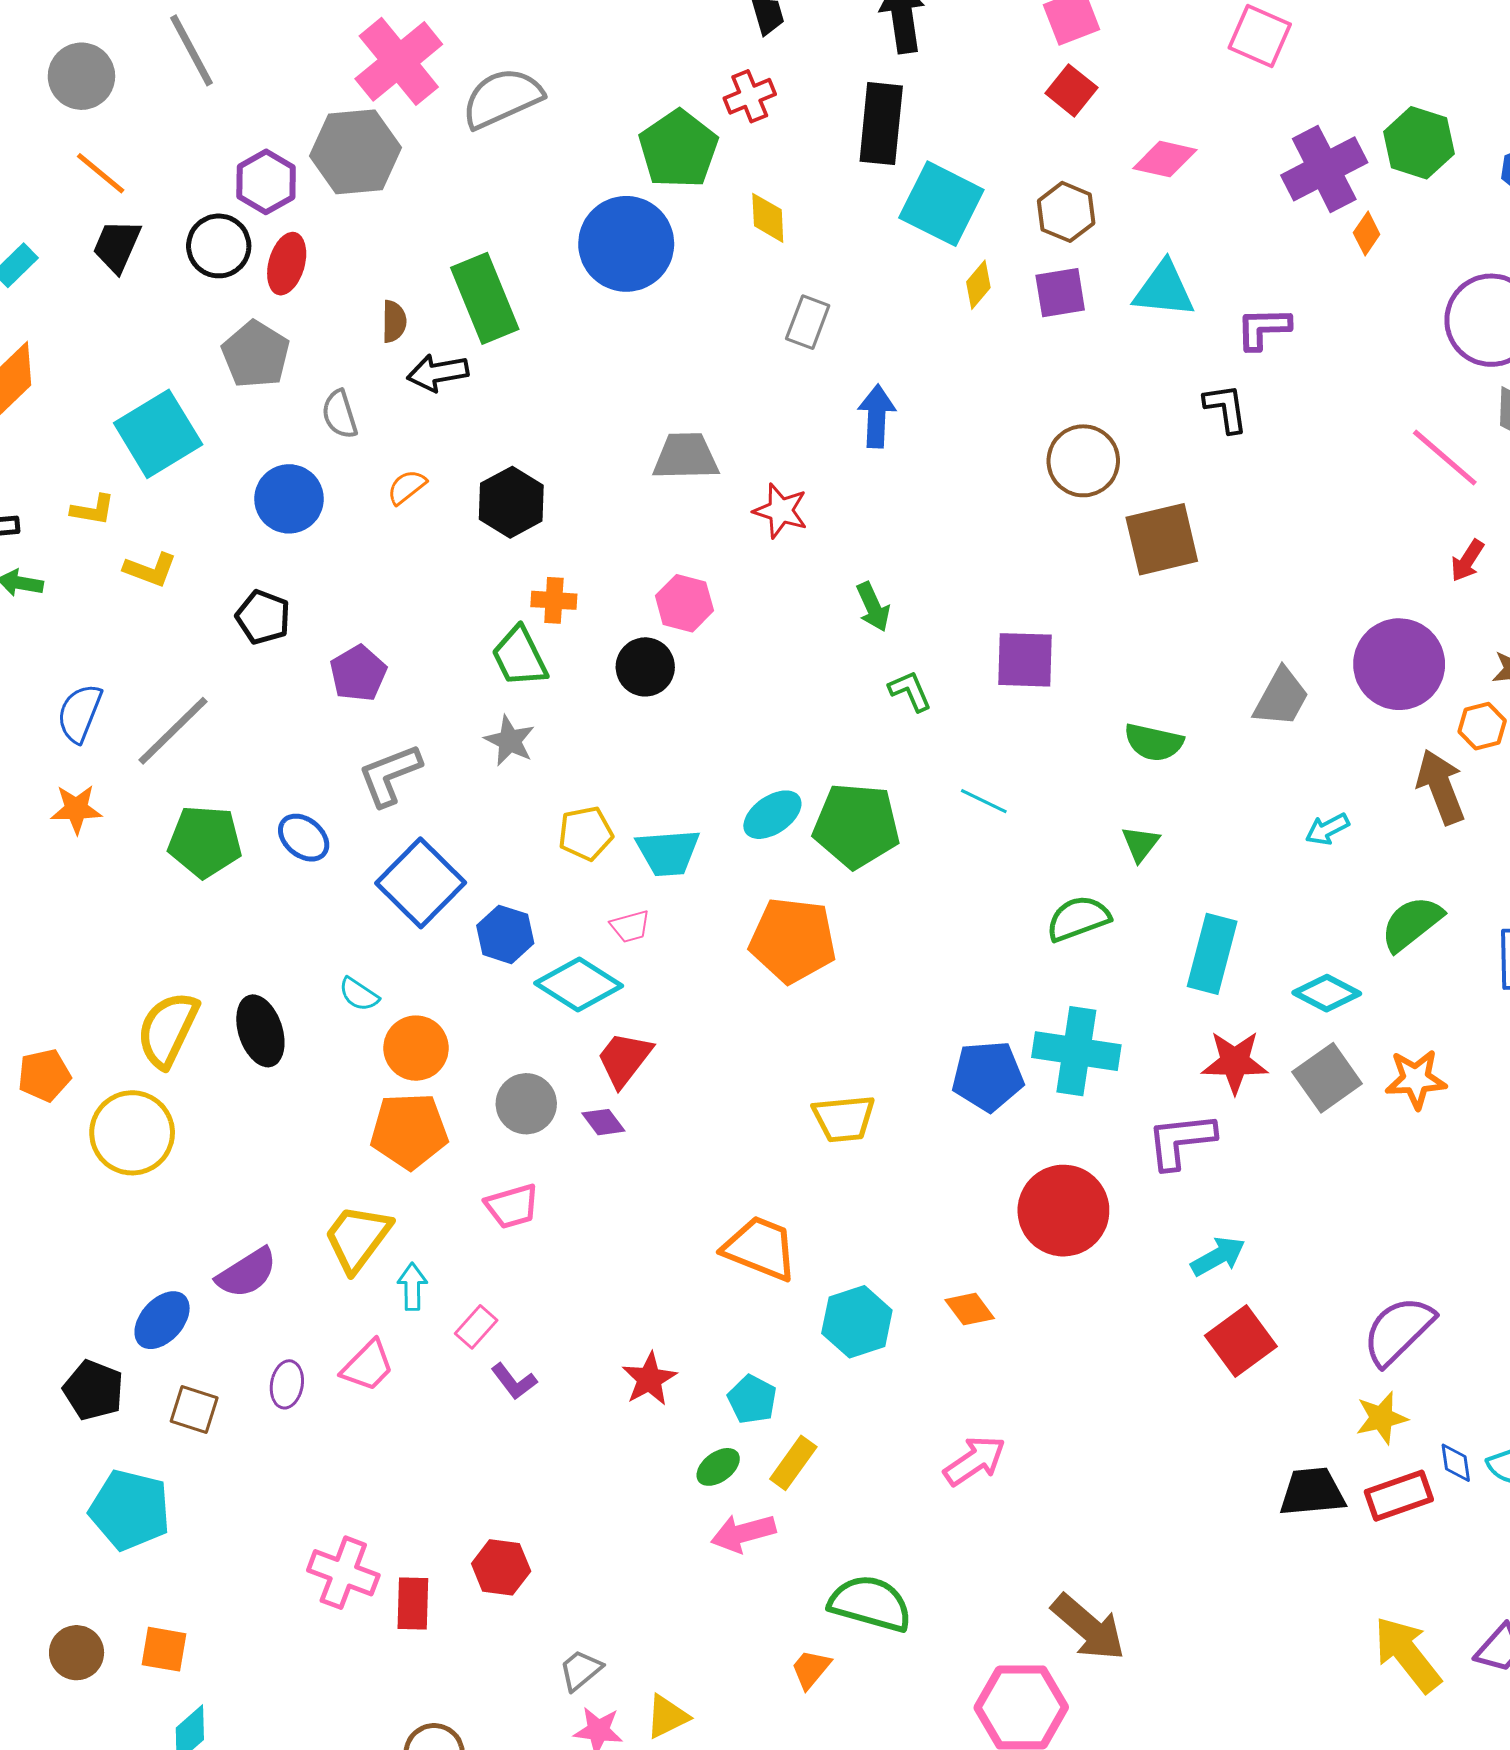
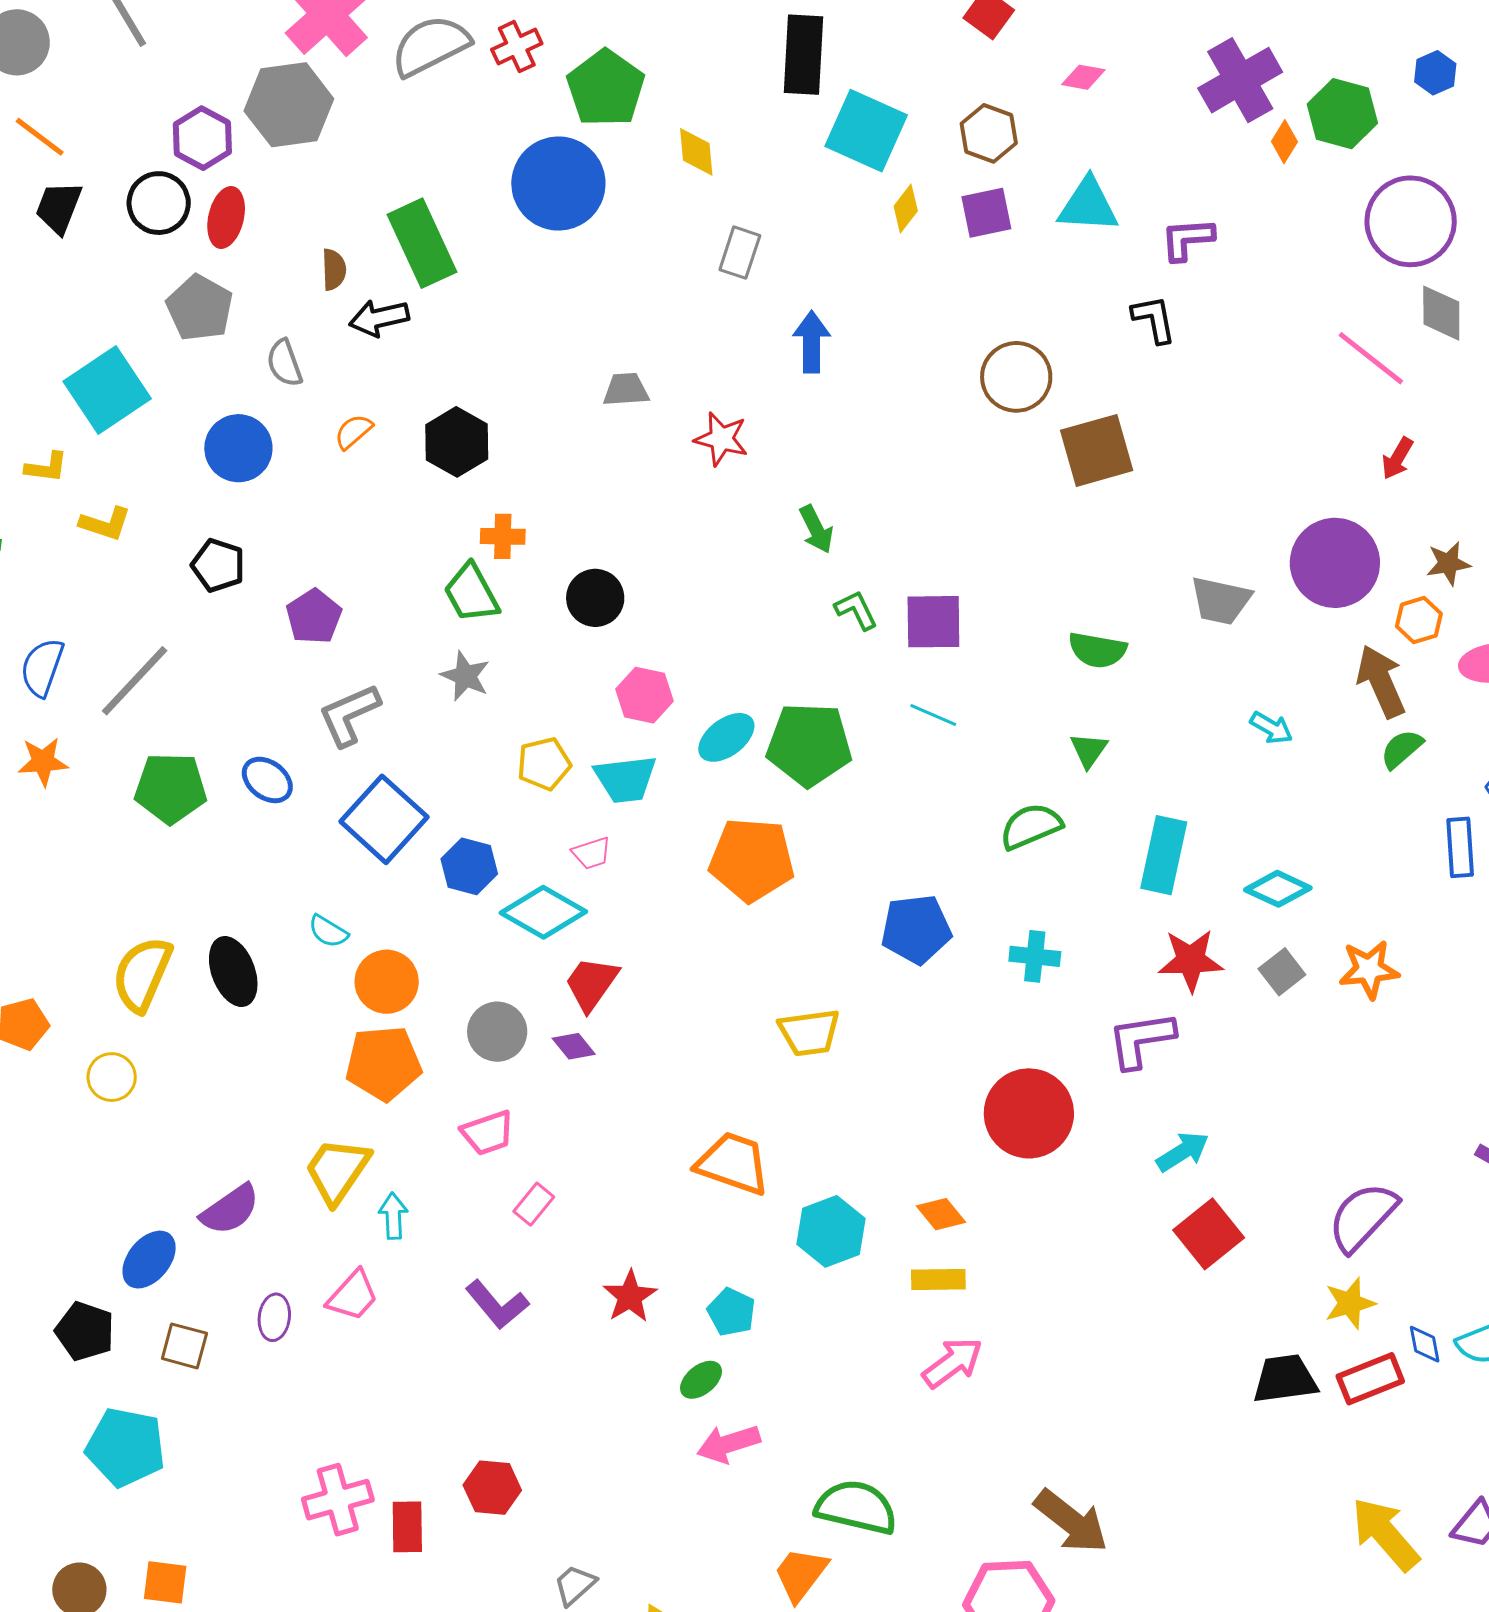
red cross: (750, 96) -> (517, 47), moved
green hexagon: (1419, 143) -> (1342, 114), moved
pink diamond: (1165, 159) -> (1083, 77), size x0.7
gray trapezoid: (686, 456) -> (626, 390), size x0.7
pink hexagon: (684, 603) -> (645, 695), moved
purple square: (1025, 660) -> (933, 622), moved
gray trapezoid: (1281, 697) -> (1221, 601), turned 76
cyan arrow: (1327, 829) -> (1271, 728), turned -120
green semicircle: (1412, 924) -> (1402, 749), moved, size x0.7
cyan cross: (1076, 1051) -> (1035, 956), size x0.6
blue pentagon: (988, 1076) -> (916, 929), moved
gray square: (1327, 1078) -> (1282, 972), size x0.7
yellow circle: (132, 1133) -> (112, 1077), size x0.6
pink rectangle: (476, 1327) -> (534, 1204), moved
purple L-shape: (514, 1381) -> (497, 1305), size x1.4
yellow rectangle: (793, 1463) -> (938, 1280), moved, turned 56
pink cross: (343, 1573) -> (338, 1500), turned -34
orange trapezoid: (811, 1669) -> (801, 1574), size x1.4

